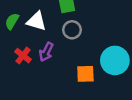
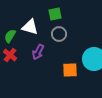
green semicircle: (12, 21) -> (10, 36), moved
red cross: (23, 56) -> (10, 55), moved

